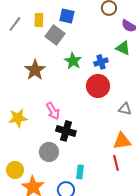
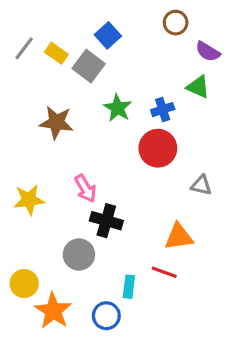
blue square: (67, 16) -> (108, 35), turned 35
yellow rectangle: (39, 20) -> (56, 53), moved, turned -56
brown star: (35, 70) -> (56, 122), turned -30
orange triangle: (122, 141) -> (179, 237), moved
red line: (116, 163) -> (164, 272), moved, turned -56

